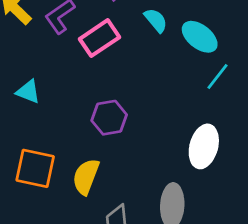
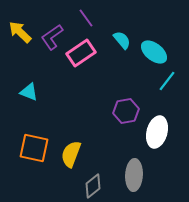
purple hexagon: (109, 118) -> (126, 111), moved

